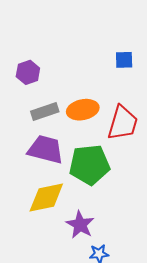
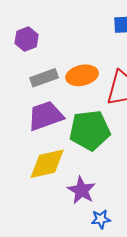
purple trapezoid: (46, 149) -> (46, 116), turned -33

